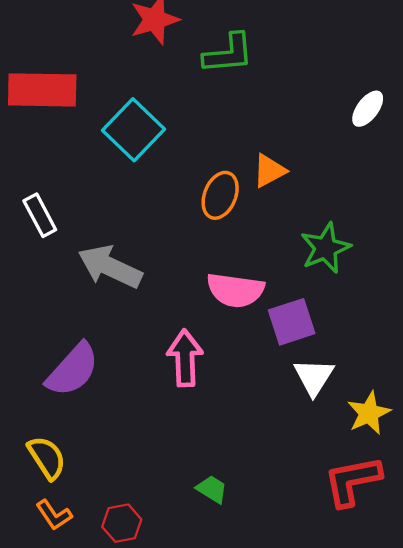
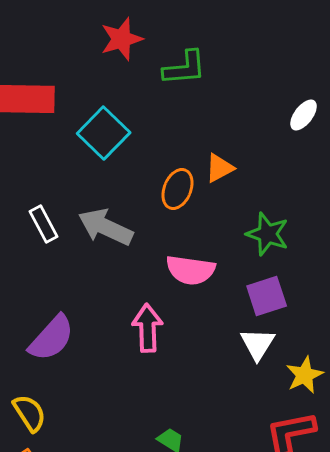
white rectangle: (40, 215) -> (44, 224), moved
green star: (326, 248) -> (268, 234), turned -30
gray arrow: (110, 267) -> (106, 227), moved
purple square: (292, 322) -> (267, 296), moved

